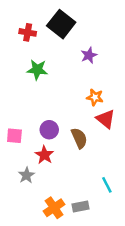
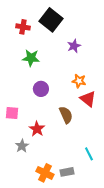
purple circle: (49, 130) -> (41, 89), moved
orange cross: (54, 208) -> (45, 173), turned -30

